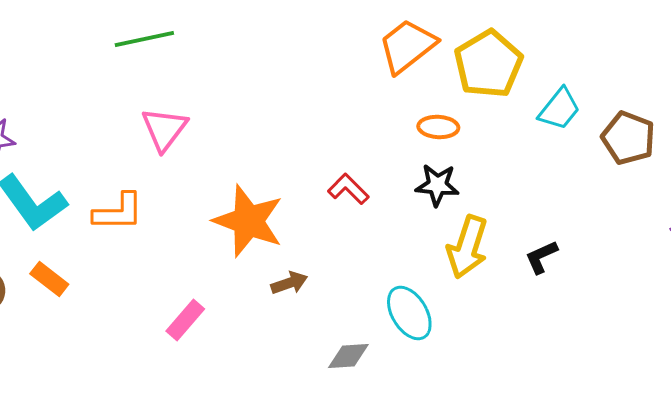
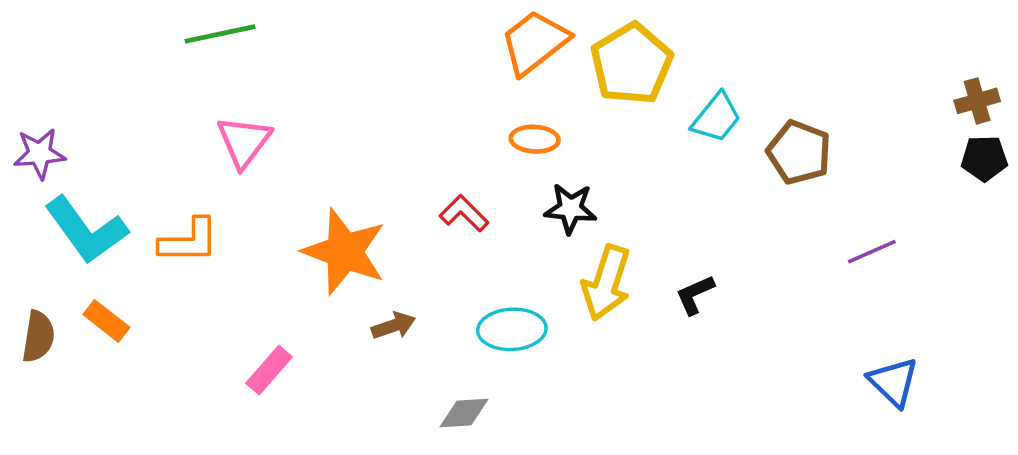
orange ellipse: (438, 127) -> (535, 139), moved
cyan ellipse: (409, 313) -> (512, 329), moved, turned -62

